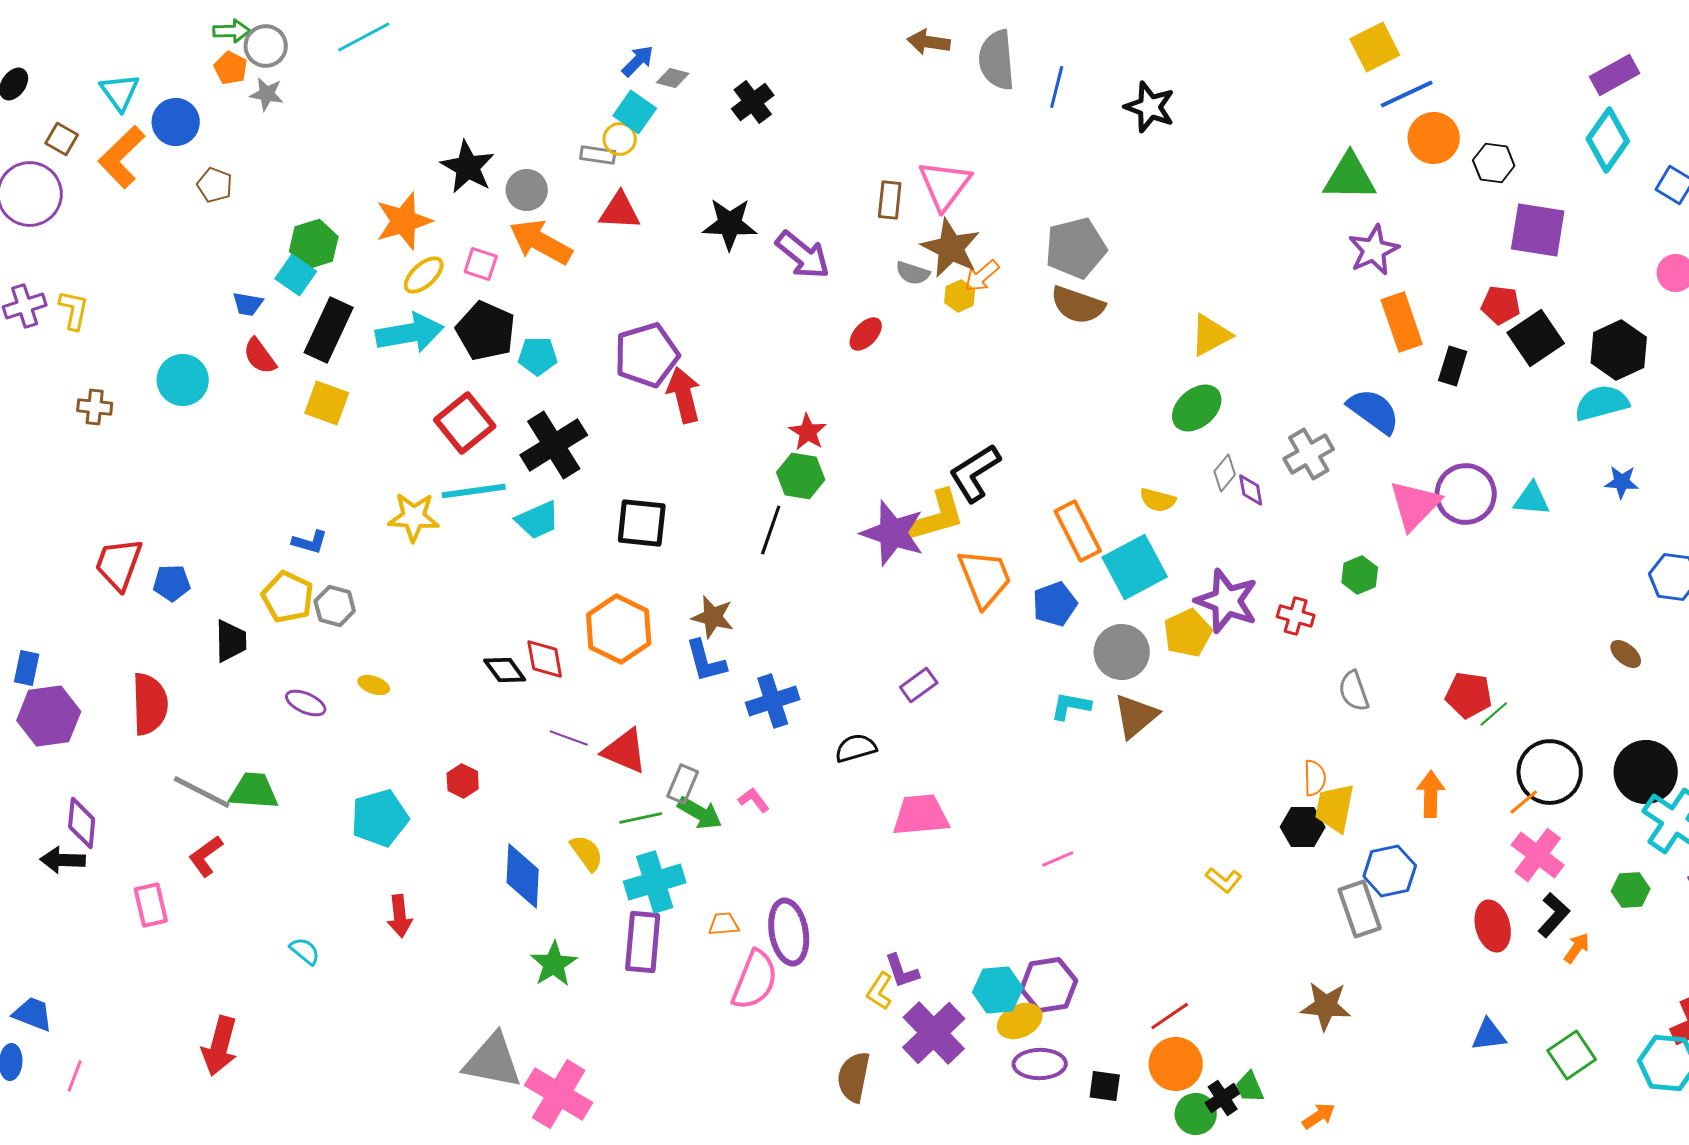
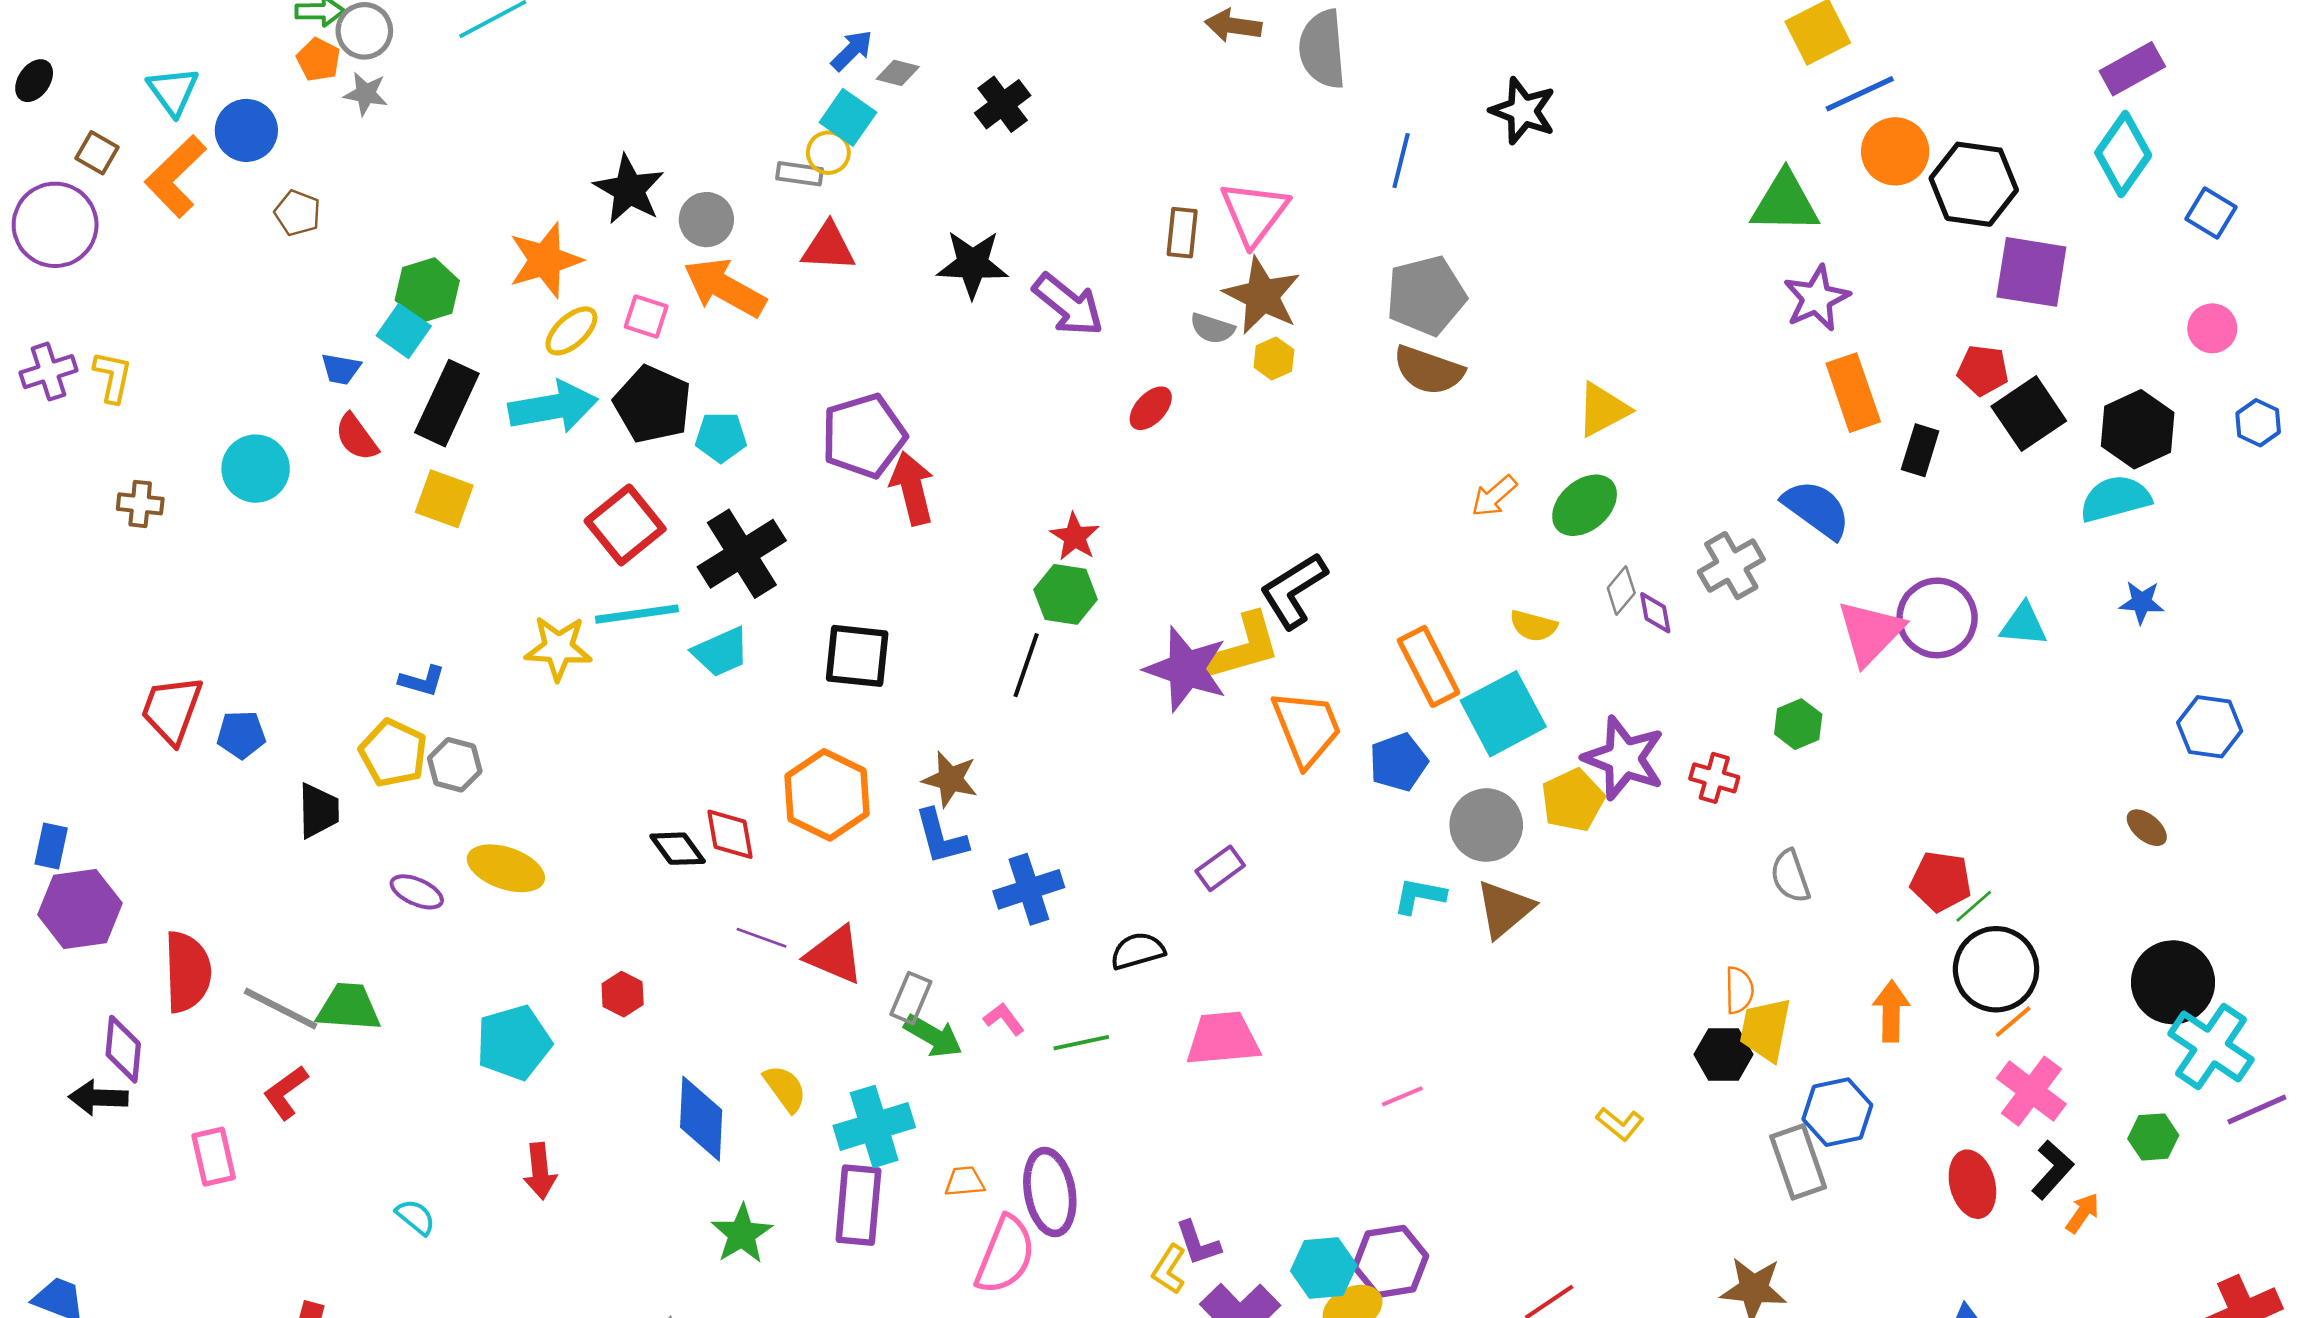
blue line: (1057, 87) -> (1401, 161), moved
black hexagon: (1494, 163) -> (1974, 184), size x1.6
orange arrow: (982, 276) -> (1494, 496), moved
yellow ellipse: (374, 685) -> (506, 868), size x1.8
red semicircle: (150, 704) -> (187, 972), moved
black circle: (1550, 772) -> (1996, 969), moved
green line: (641, 818) -> (1081, 1043), moved

